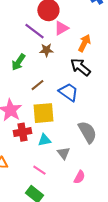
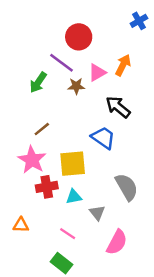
pink triangle: (61, 28) -> (97, 73), moved
orange arrow: (84, 43) -> (123, 65), moved
green arrow: (18, 62) -> (38, 82), moved
brown line: (37, 85) -> (42, 129), moved
pink semicircle: (79, 177) -> (117, 242), size x1.5

